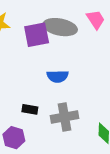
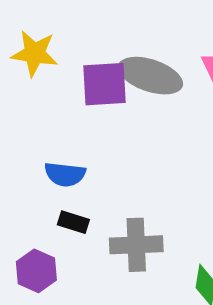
blue semicircle: (58, 76) -> (65, 174), moved

